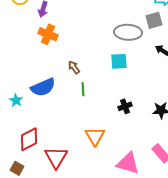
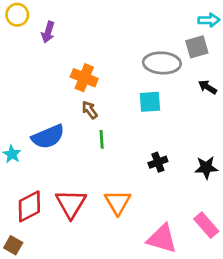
orange cross: (48, 34) -> (84, 78), moved
red triangle: (56, 157) -> (71, 204), moved

